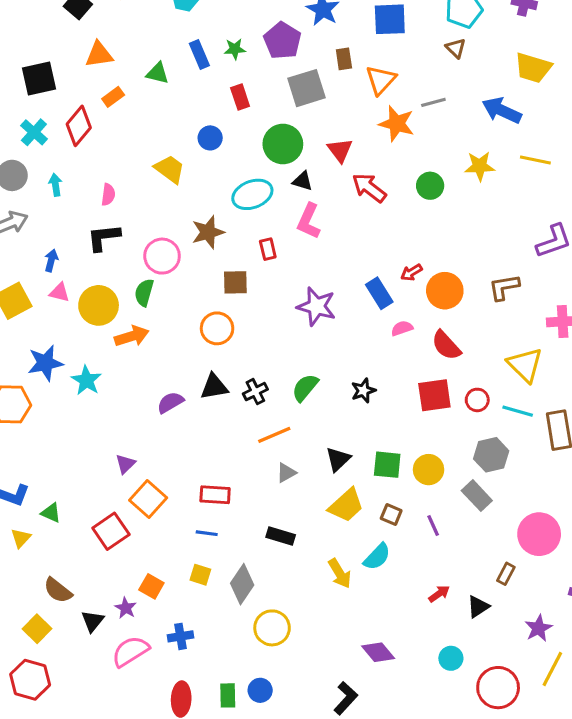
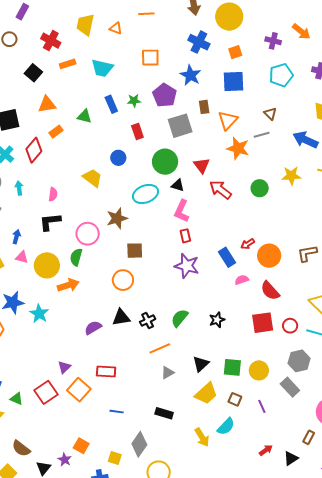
brown triangle: (456, 48) -> (270, 114), moved
red rectangle: (268, 249) -> (185, 236), moved
red rectangle: (215, 495) -> (106, 371), moved
red square: (111, 531) -> (46, 392), moved
yellow square: (200, 575) -> (115, 458), moved

